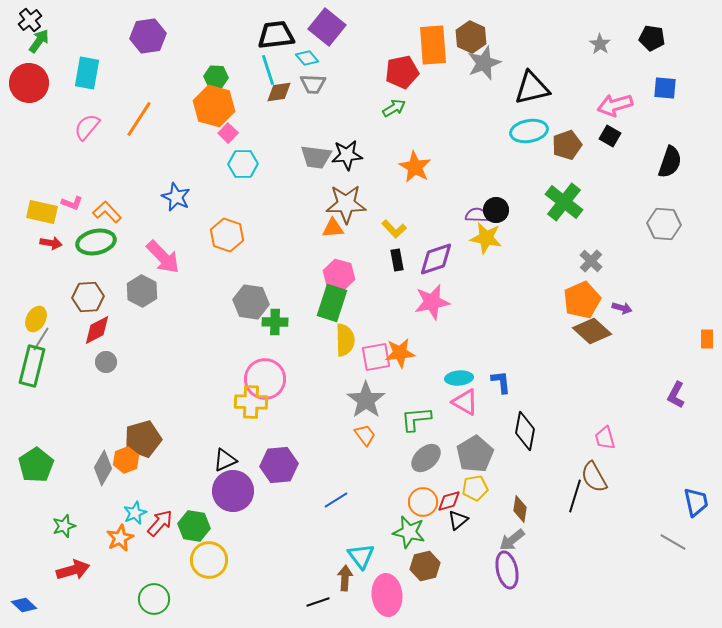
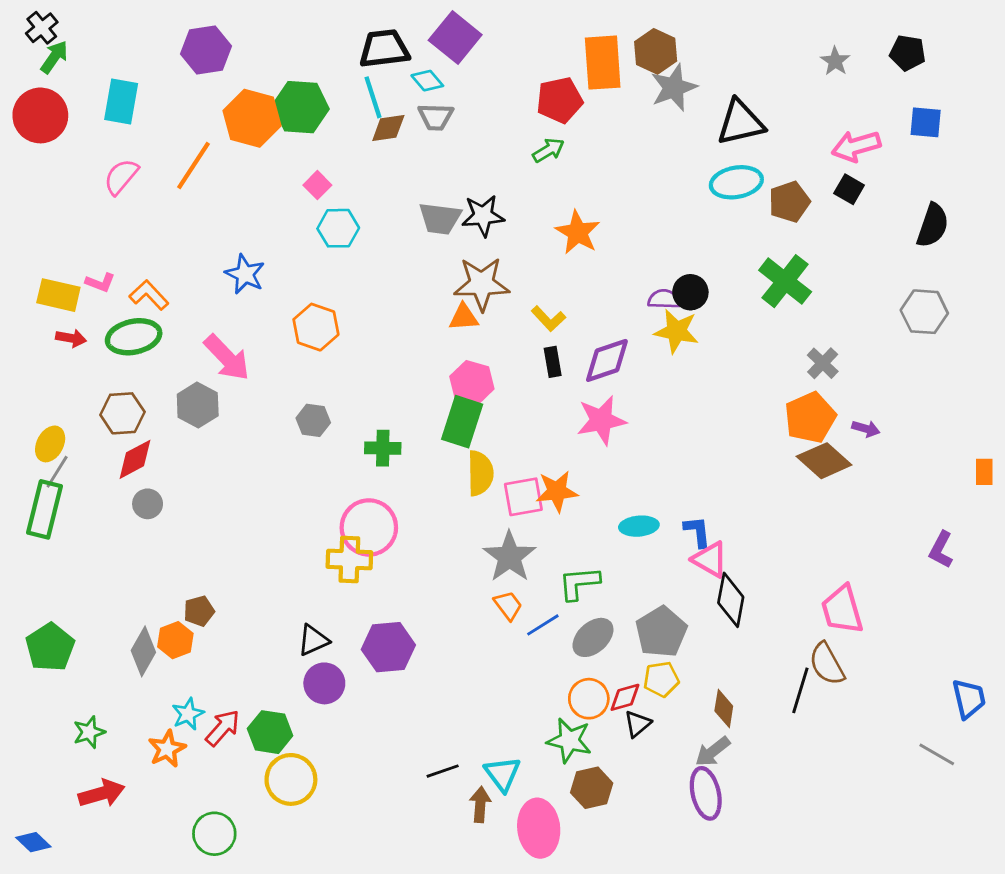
green hexagon: (216, 77) -> (301, 107), size x1.6
orange hexagon: (214, 106) -> (252, 118), moved
gray hexagon: (251, 302) -> (313, 420), moved, size x0.7
pink triangle: (465, 402) -> (710, 559), moved
pink trapezoid: (605, 438) -> (842, 610), size x1.5
brown pentagon: (143, 439) -> (199, 611), size x0.6
purple circle: (233, 491) -> (324, 683), size x0.7
blue line: (336, 500) -> (543, 625), moved
black line: (318, 602) -> (443, 771), moved

